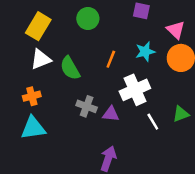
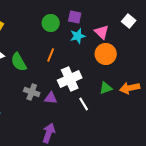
green circle: (88, 18) -> (51, 23), moved
cyan star: (145, 52) -> (78, 36), moved
green triangle: (181, 114) -> (106, 88), moved

